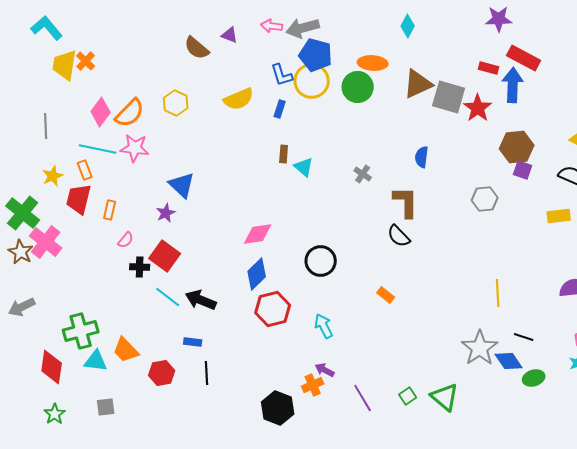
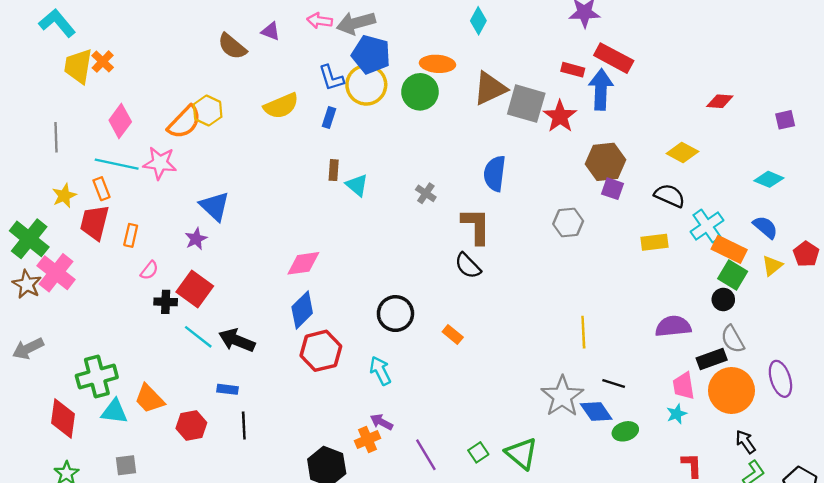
orange semicircle: (130, 113) -> (184, 122), moved
blue semicircle: (422, 157) -> (495, 174), size x1.4
black circle: (321, 261) -> (395, 314), moved

